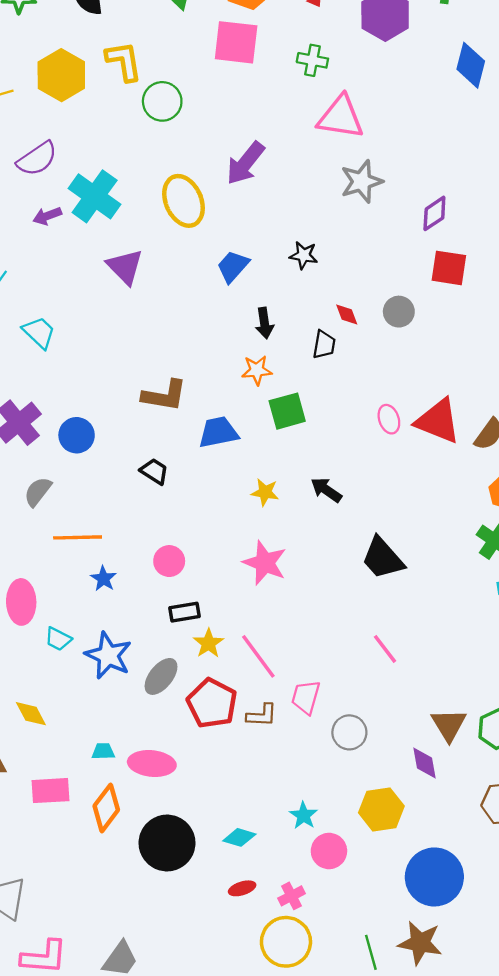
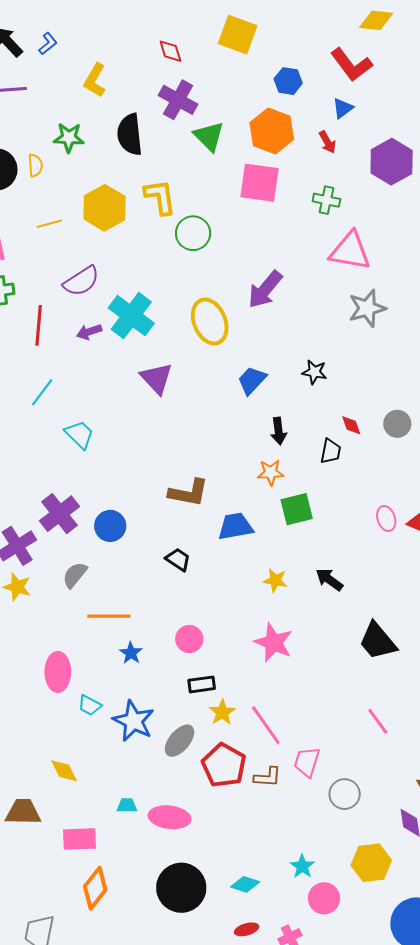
orange diamond: (106, 808) -> (95, 888), moved

